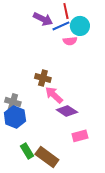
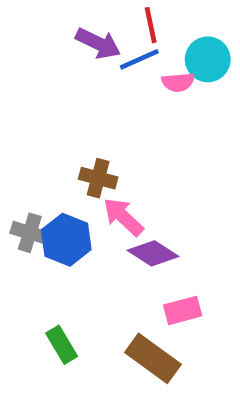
cyan circle: (80, 26) -> (208, 59), moved
pink semicircle: (70, 41) -> (178, 82), moved
blue hexagon: (15, 117) -> (66, 240), moved
brown rectangle: (47, 157) -> (153, 358), moved

